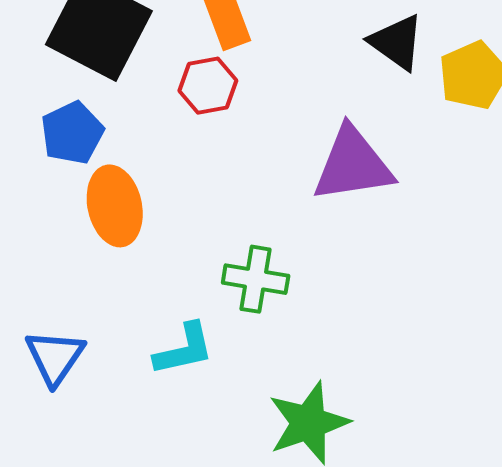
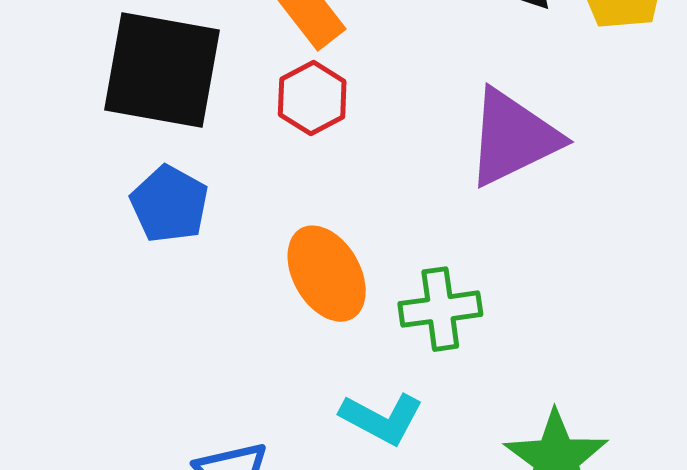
orange ellipse: (115, 206) -> (327, 274), moved
cyan L-shape: (184, 349) -> (382, 418), turned 58

